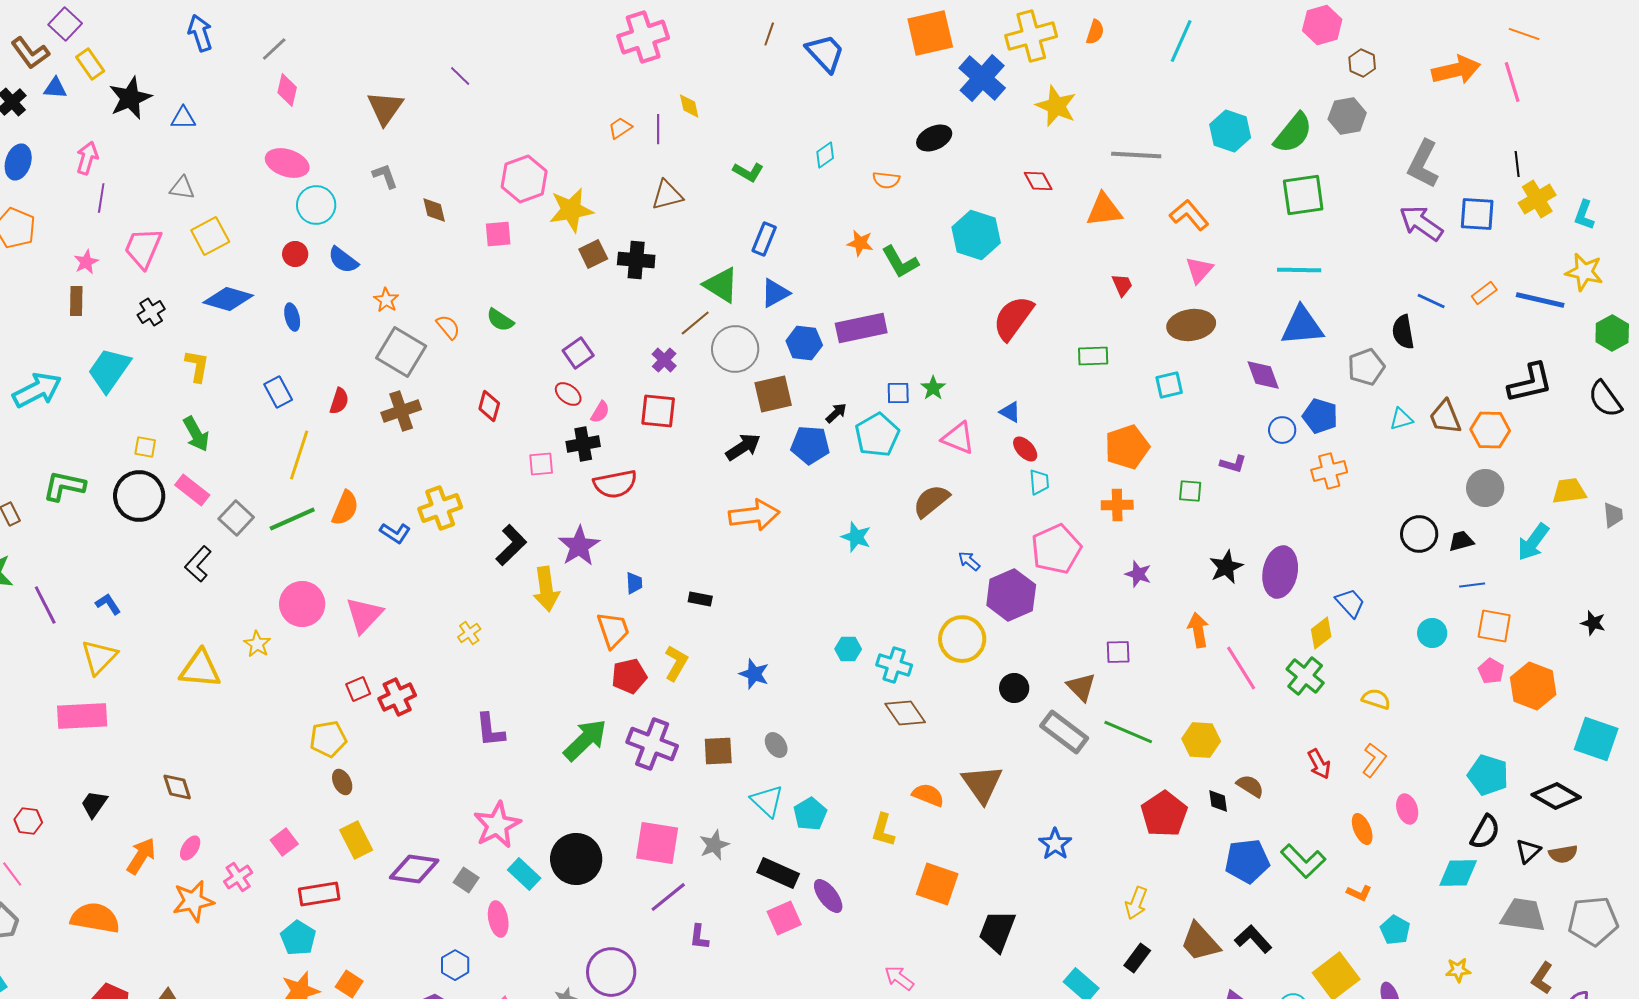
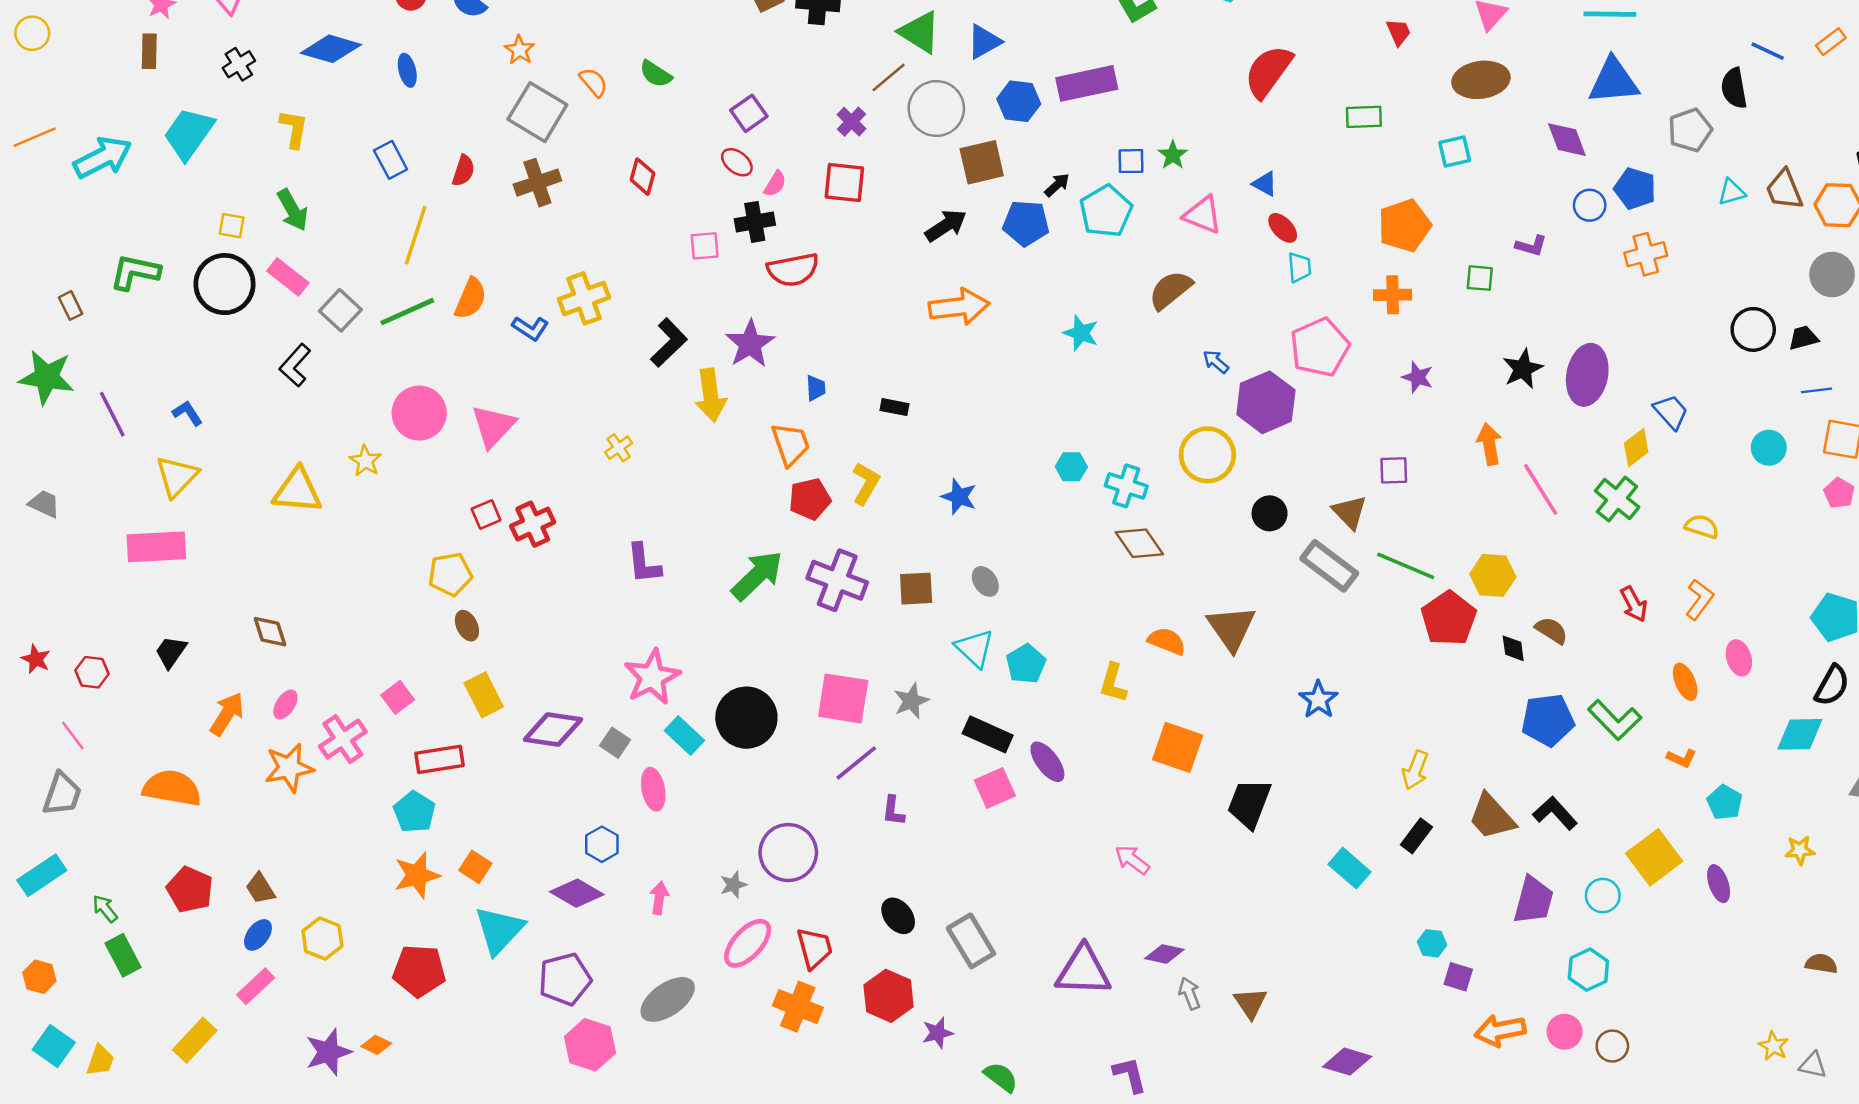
red pentagon: (1164, 814) -> (1449, 618), moved
pink cross: (238, 877) -> (343, 739), size x1.4

